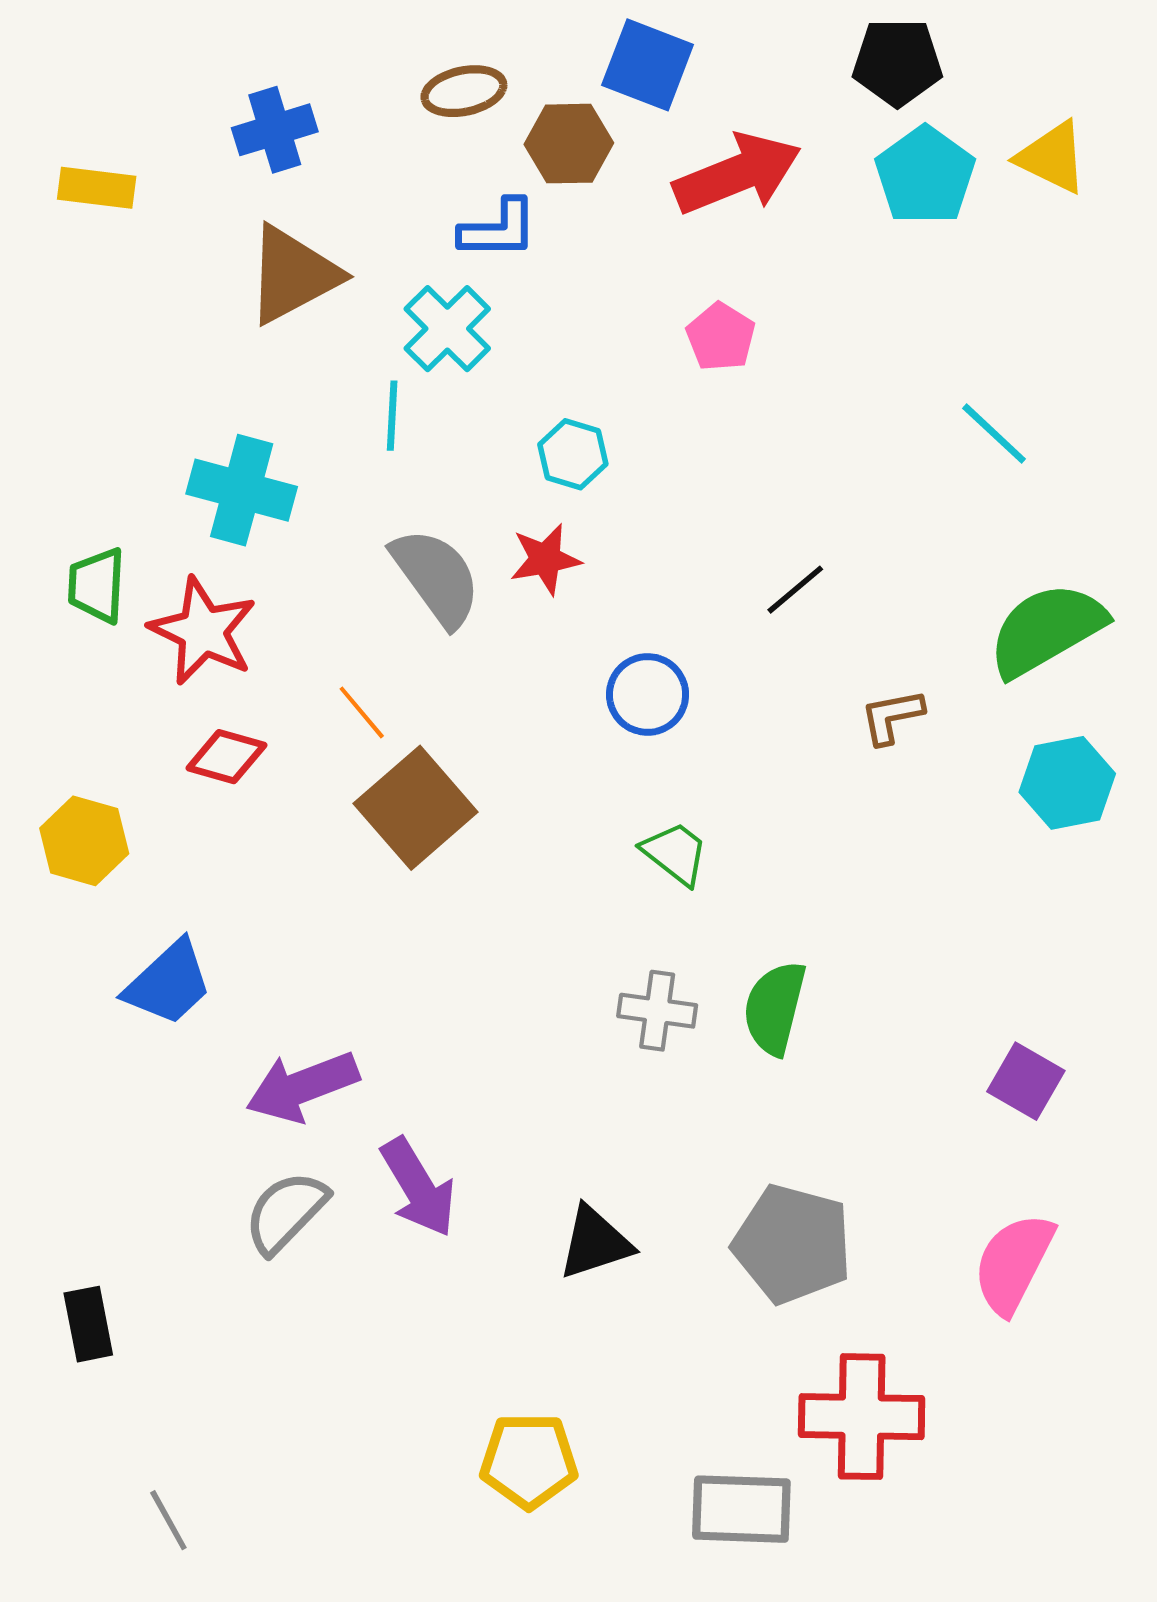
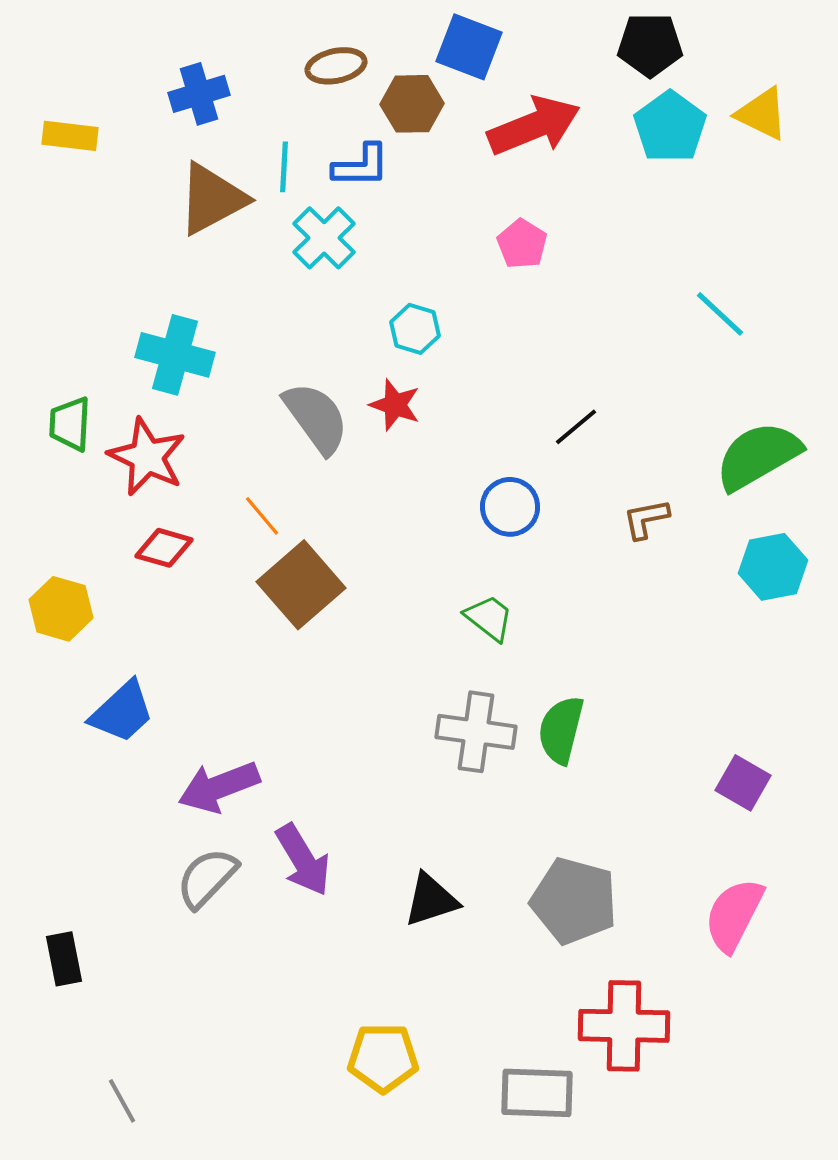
cyan line: (392, 416) -> (284, 167), moved
red star: (545, 559) -> (395, 405), turned 30
blue circle: (648, 694) -> (510, 507), moved
gray cross: (657, 1011) -> (476, 732), size x1.4

